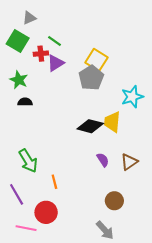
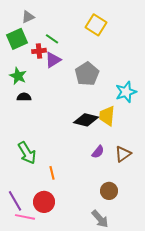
green square: (18, 41) -> (17, 39), turned 35
yellow square: (96, 60) -> (96, 25), moved
purple semicircle: (103, 160) -> (98, 152), turned 72
purple line: (17, 194) -> (15, 201), moved

